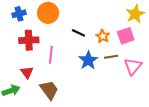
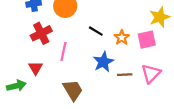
red cross: (29, 40) -> (41, 33), turned -30
brown line: (111, 57) -> (125, 75), moved
brown trapezoid: (49, 90) -> (73, 90), moved

